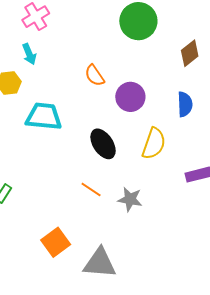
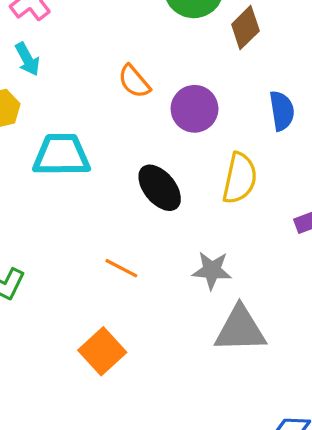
brown diamond: (190, 53) -> (245, 28), moved
orange line: (91, 190) -> (121, 268), moved
gray triangle: (100, 263) -> (240, 329), moved

